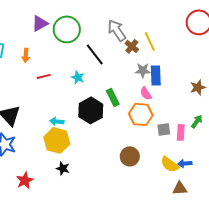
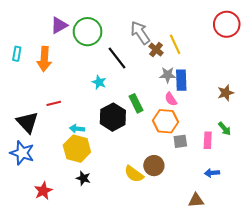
orange arrow: (26, 55) -> (44, 59), size x1.6
red line: (44, 76) -> (54, 103), moved
green arrow: (197, 121) -> (225, 129), turned 104
gray square: (164, 129) -> (180, 141), moved
yellow semicircle: (170, 164) -> (134, 174), moved
brown triangle: (180, 188) -> (196, 200), moved

